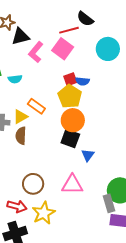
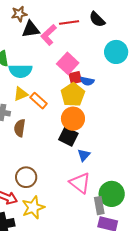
red line: (69, 30) -> (69, 22), moved
pink square: (63, 49) -> (68, 63), moved
pink L-shape: (36, 52) -> (49, 35), moved
cyan semicircle: (15, 79) -> (20, 71), size x1.6
yellow triangle: (20, 117) -> (21, 94), moved
pink triangle: (72, 184) -> (80, 183), moved, turned 30

